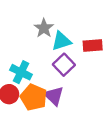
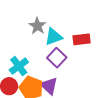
cyan cross: (21, 72) -> (19, 66), turned 30

